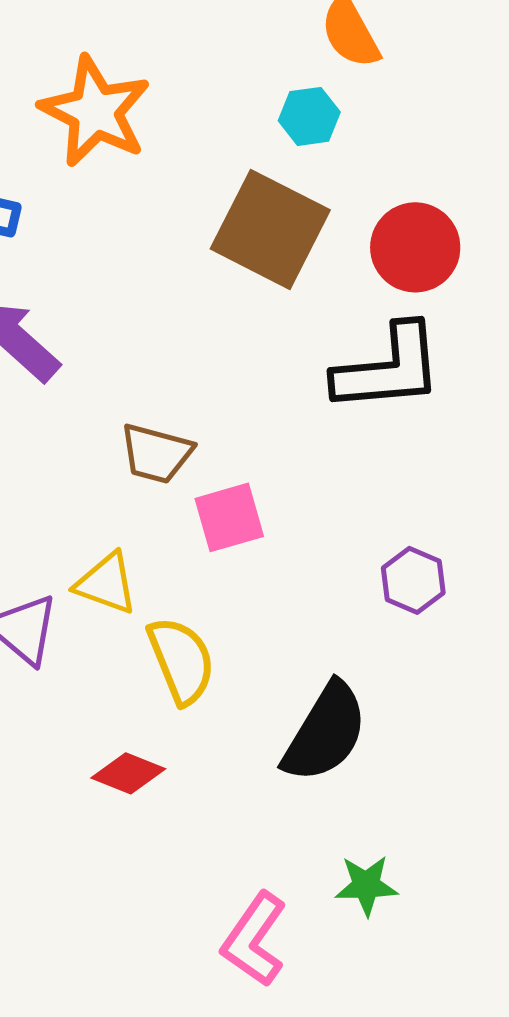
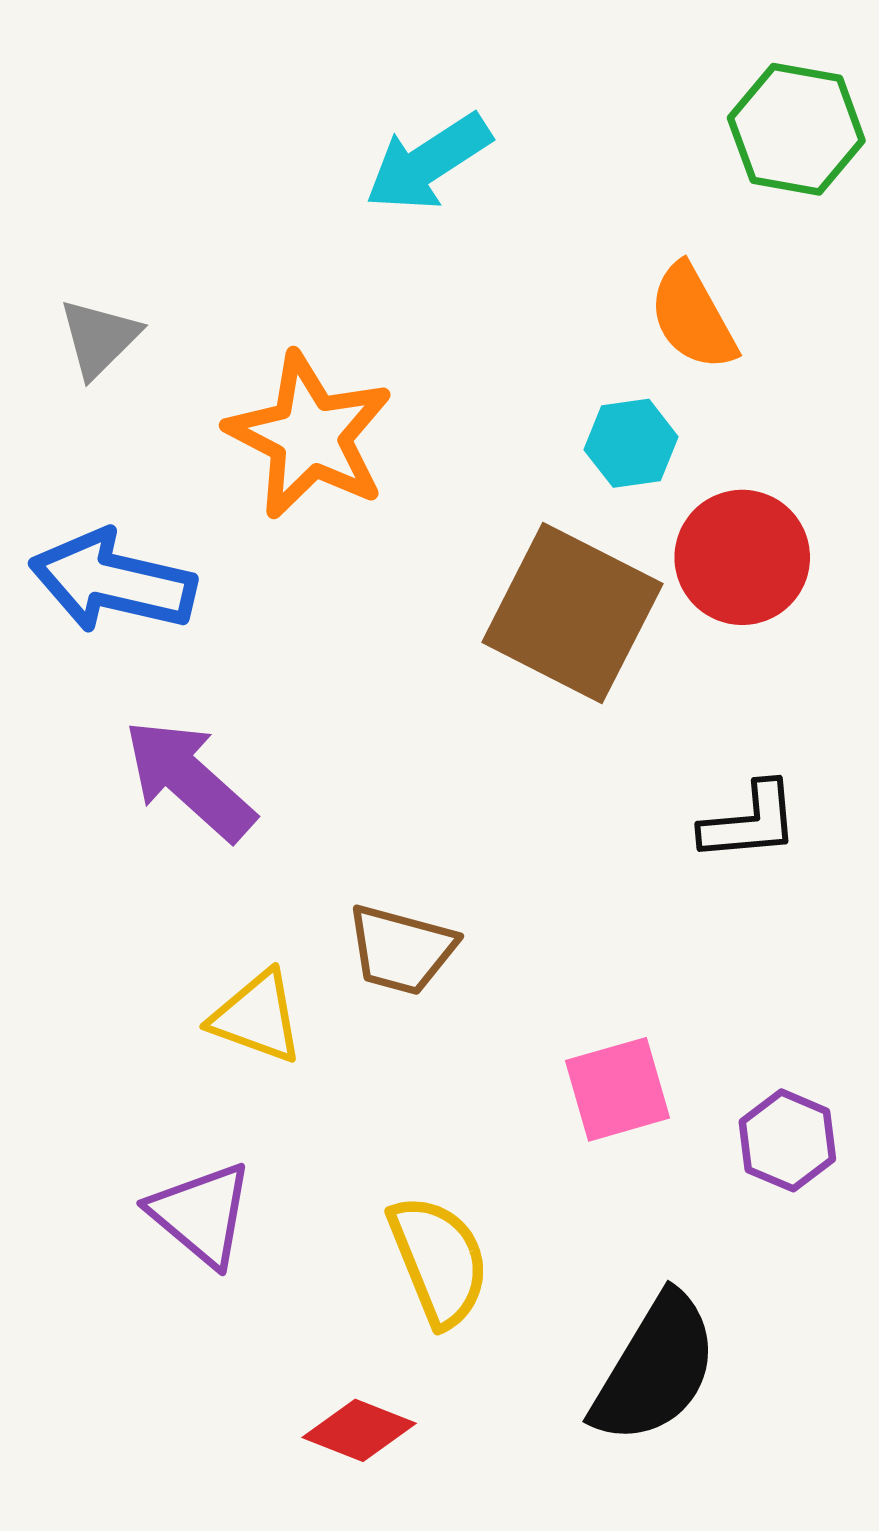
red circle: (415, 247) -> (742, 557), moved
black L-shape: (388, 368) -> (750, 822), size x0.6
pink square: (229, 517) -> (618, 1089), moved
yellow triangle: (106, 583) -> (257, 1017), moved

